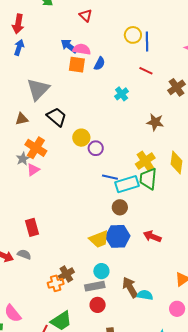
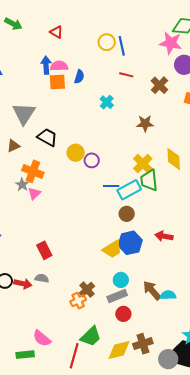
blue arrow: (69, 46) -> (46, 65), turned 60

